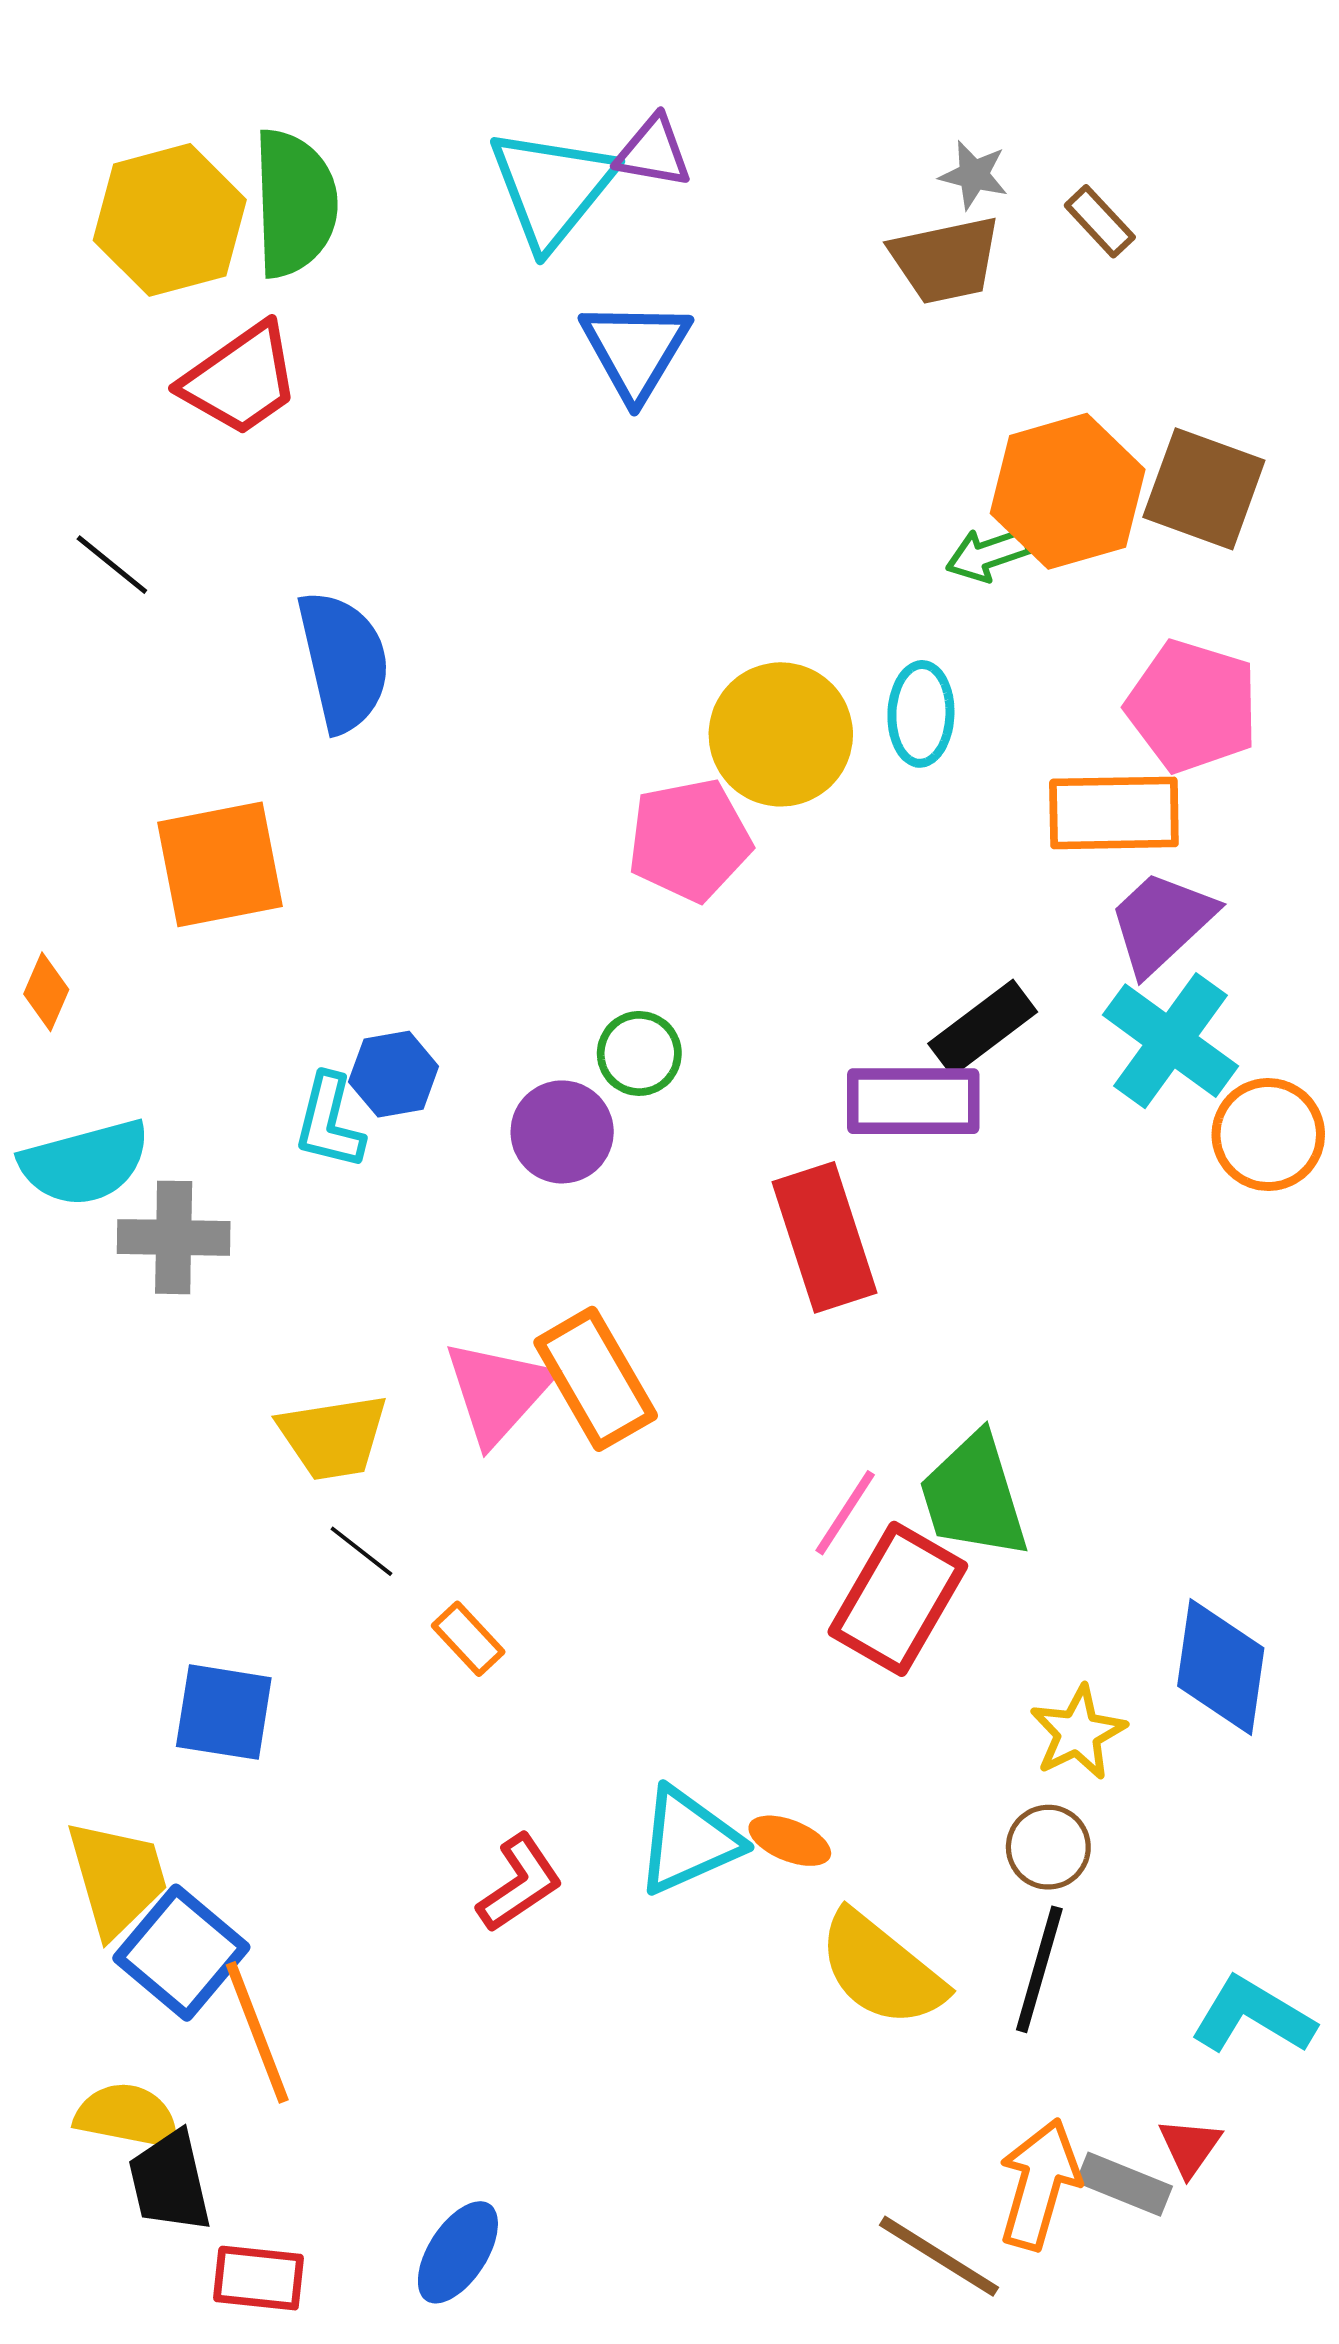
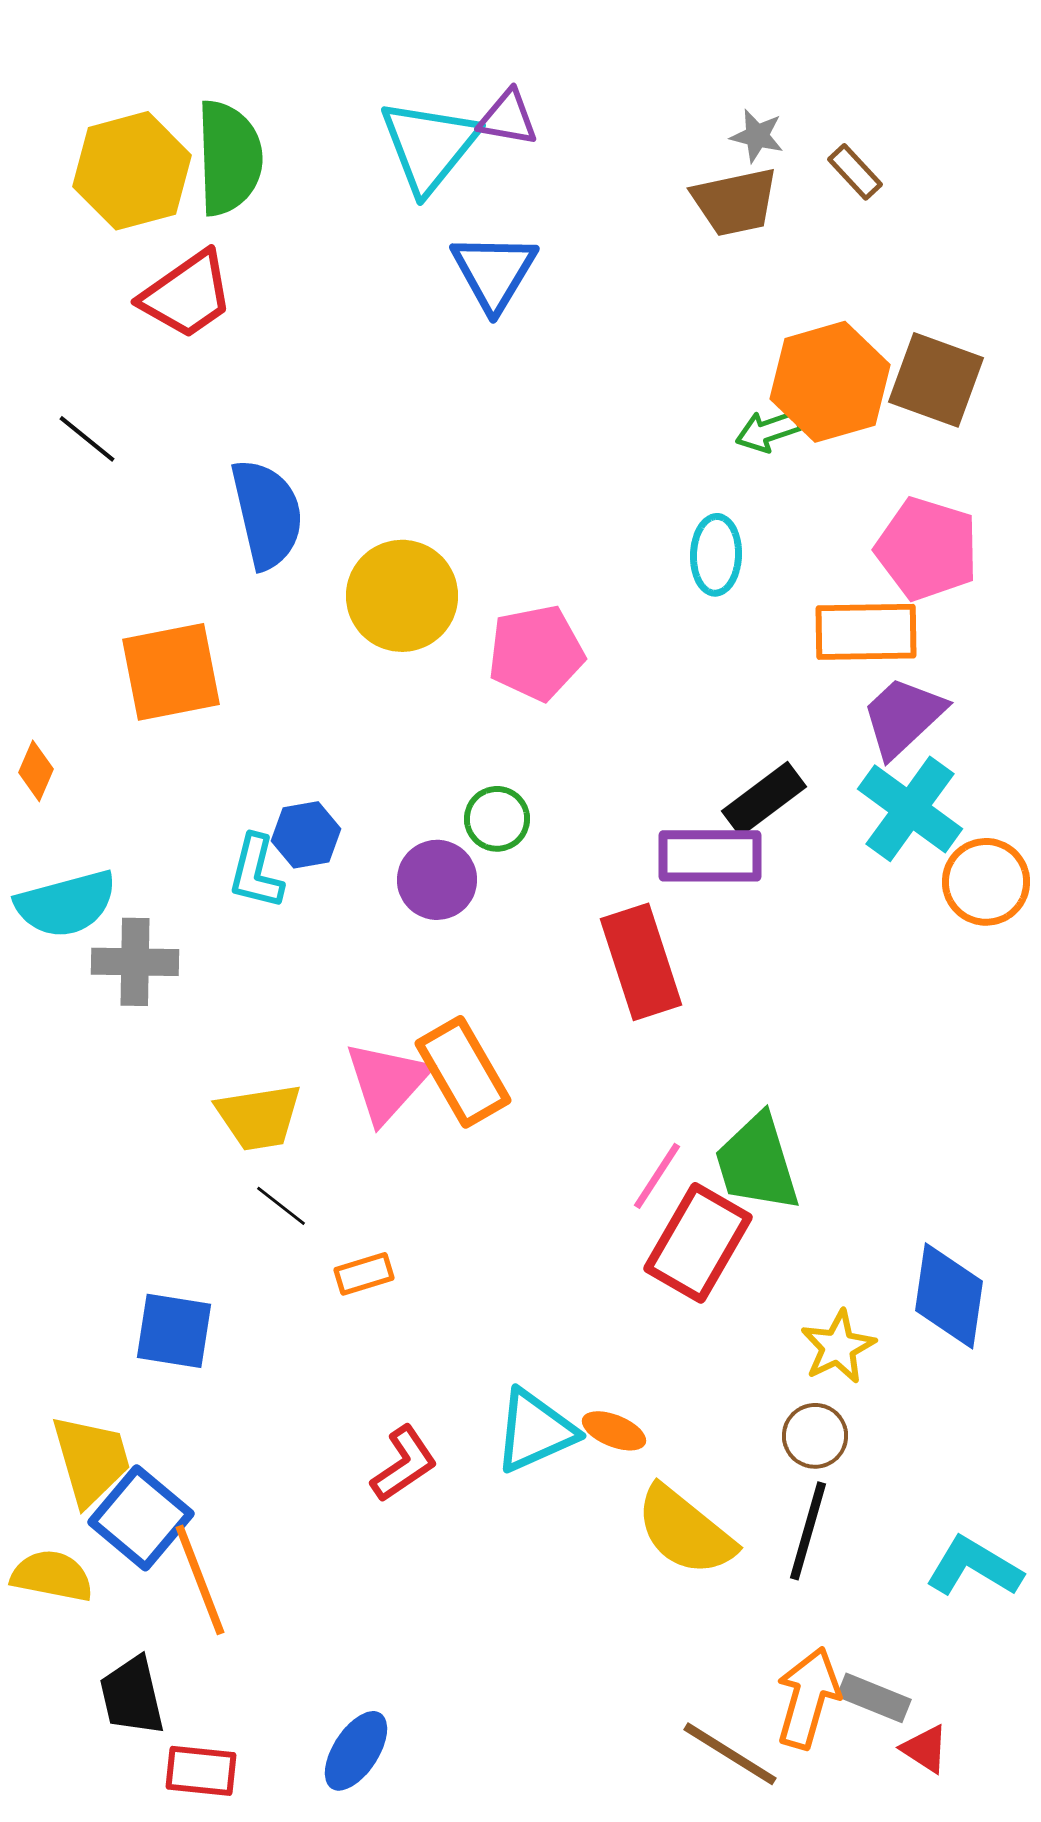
yellow circle: (781, 734) -> (402, 596), moved
orange rectangle: (468, 1639) -> (364, 1274), turned -64
yellow semicircle: (127, 2116) -> (52, 1576), moved
red triangle: (1190, 2147) -> (925, 1749), moved, turned -32

